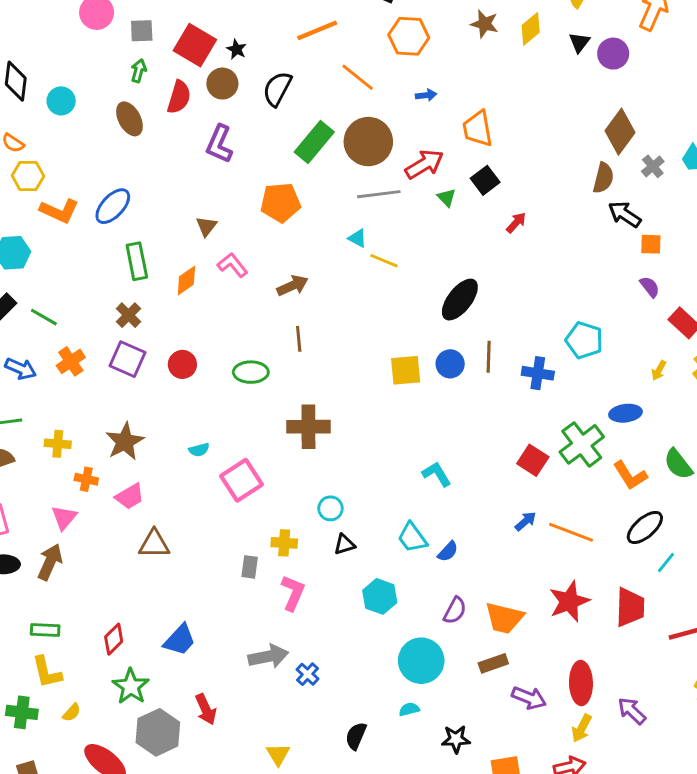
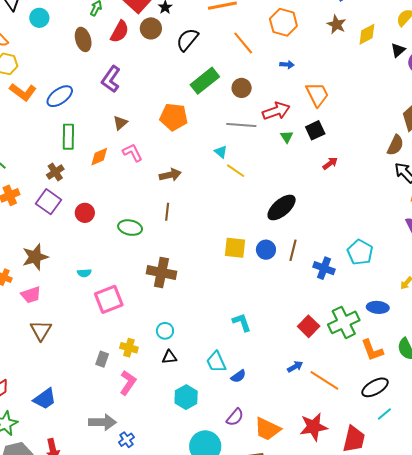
orange trapezoid: (478, 129) -> (317, 94), turned 152
brown circle: (368, 142) -> (242, 88), size x0.6
purple L-shape: (219, 144) -> (111, 79), moved
brown triangle: (154, 544) -> (41, 330), turned 50

